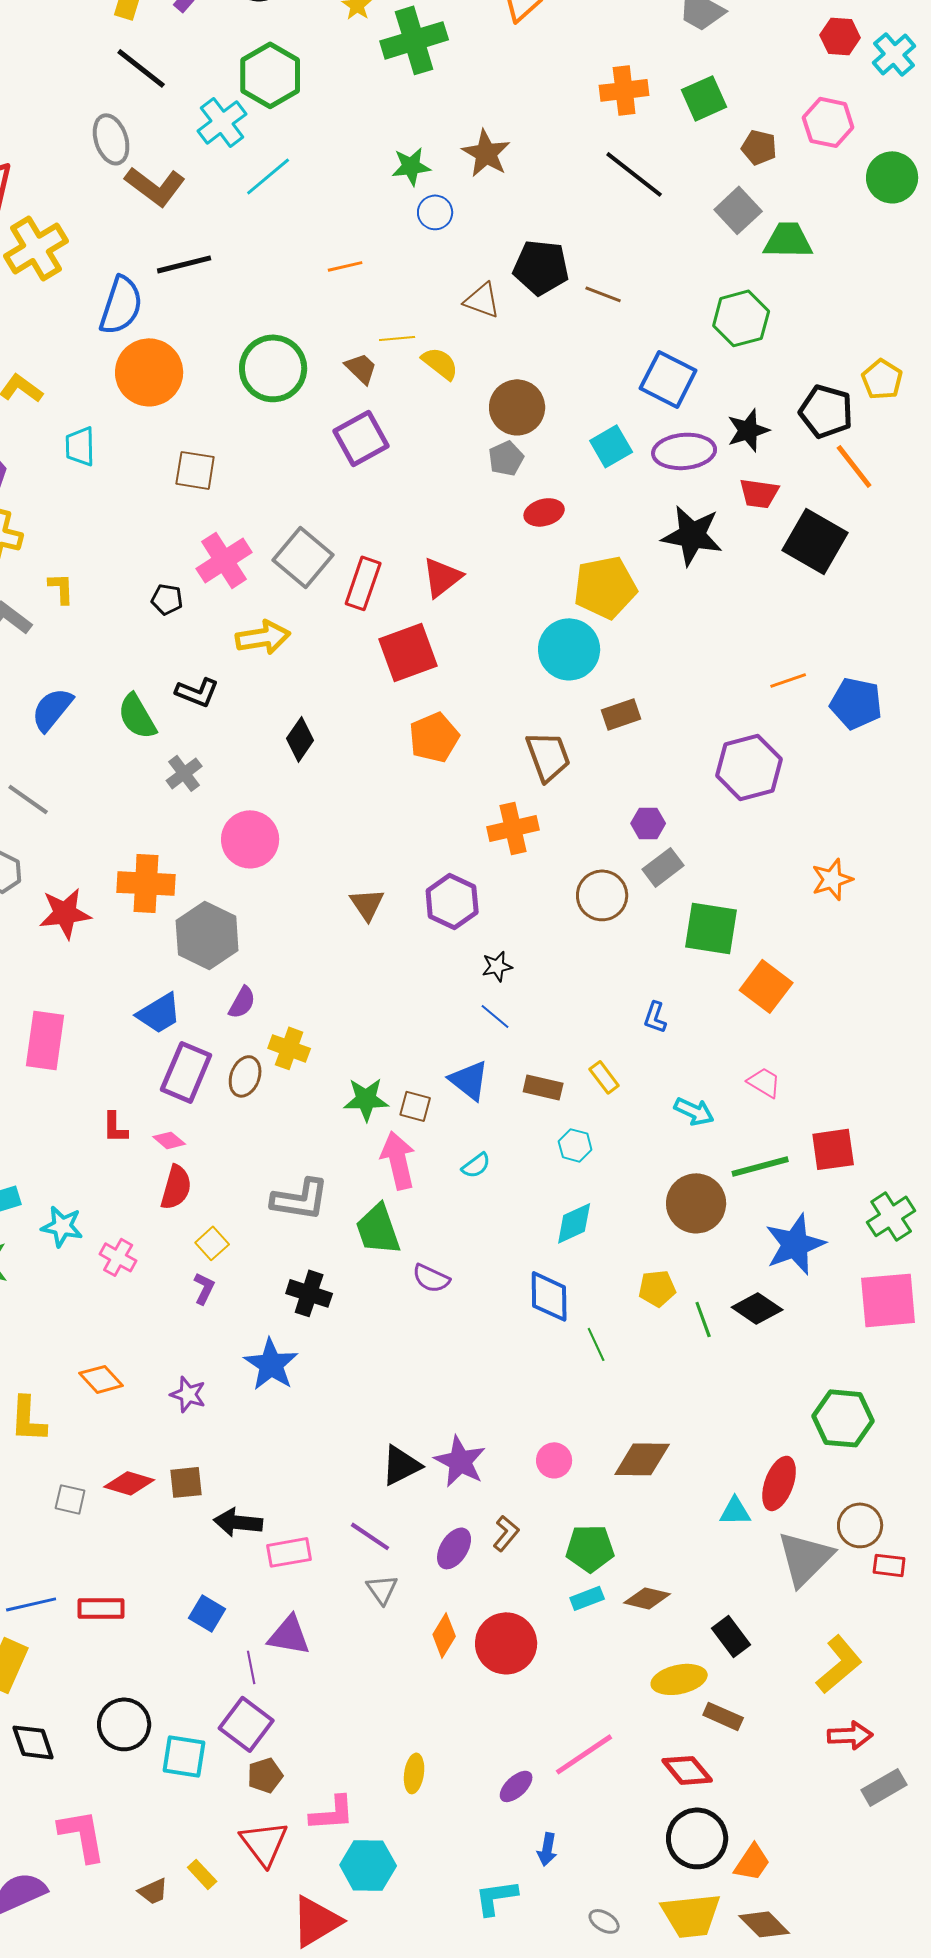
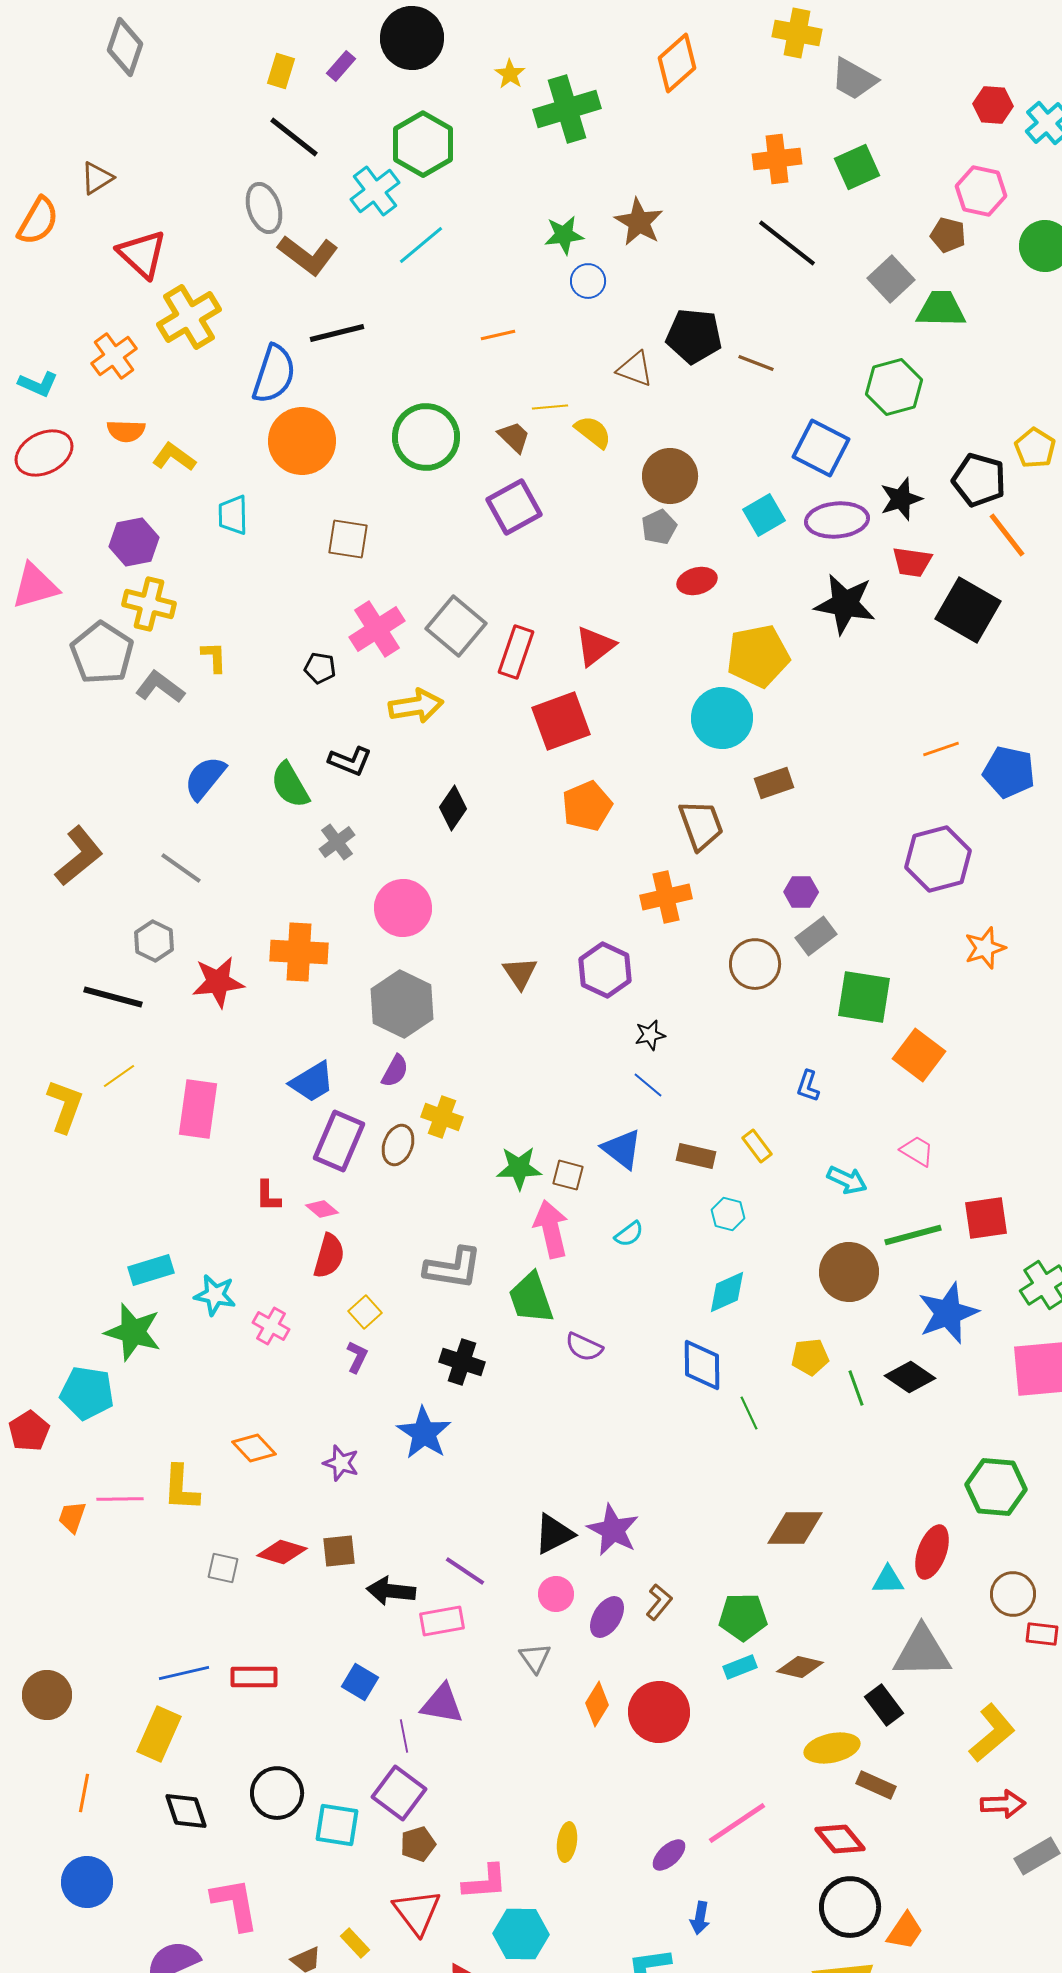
brown pentagon: (759, 147) -> (948, 235), moved
purple hexagon: (749, 767) -> (938, 859), moved
gray hexagon: (207, 935) -> (402, 1004), moved
pink circle: (554, 1460) -> (556, 1594), moved
purple line: (370, 1536) -> (465, 1571), moved
gray triangle: (805, 1558) -> (922, 1652), moved, turned 44

